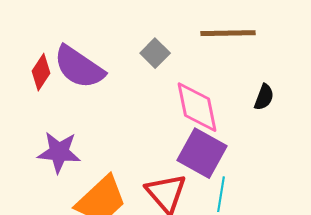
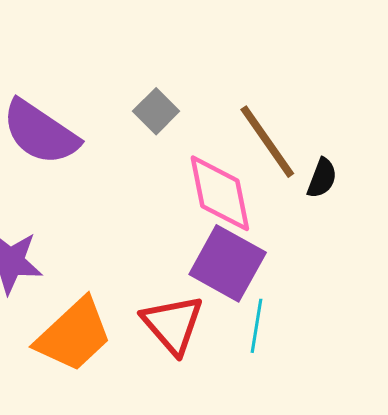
brown line: (228, 33) -> (267, 142), moved, turned 56

